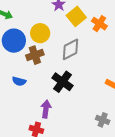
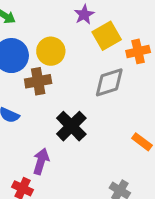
orange cross: (99, 24) -> (138, 51), turned 35
gray diamond: (70, 49) -> (109, 82), moved

